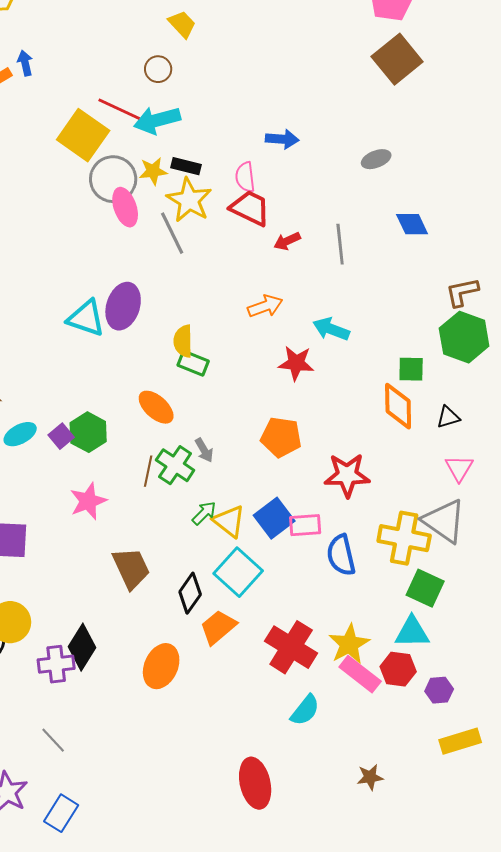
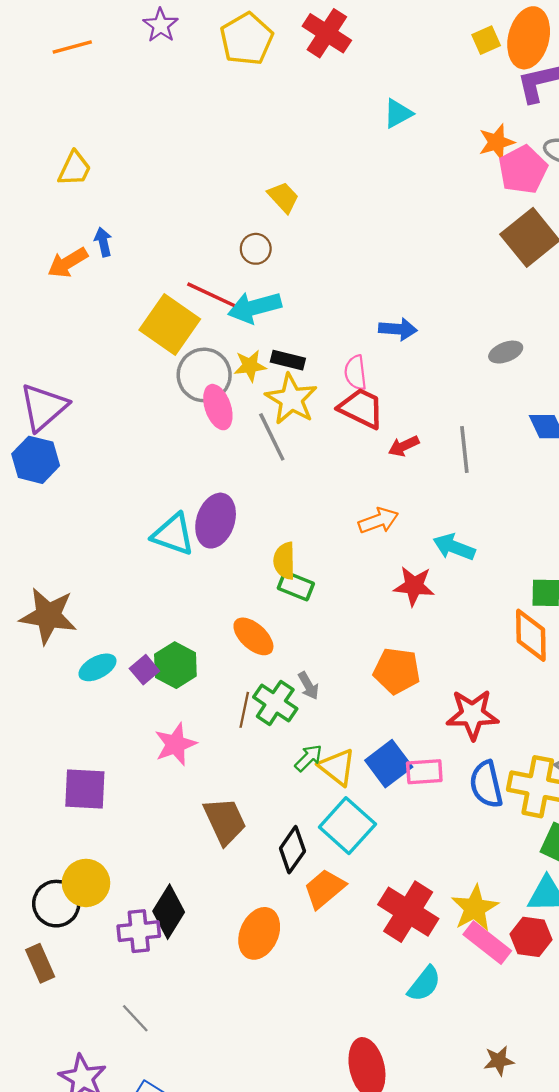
blue semicircle: (341, 555) -> (486, 784), moved

